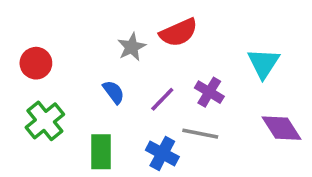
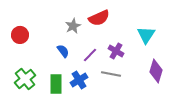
green cross: (45, 121) -> (25, 79), moved
purple diamond: (281, 128) -> (156, 71), turned 50
blue cross: (162, 153) -> (79, 80), moved, turned 30

